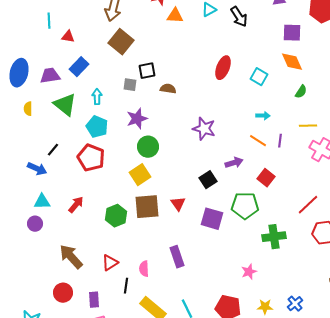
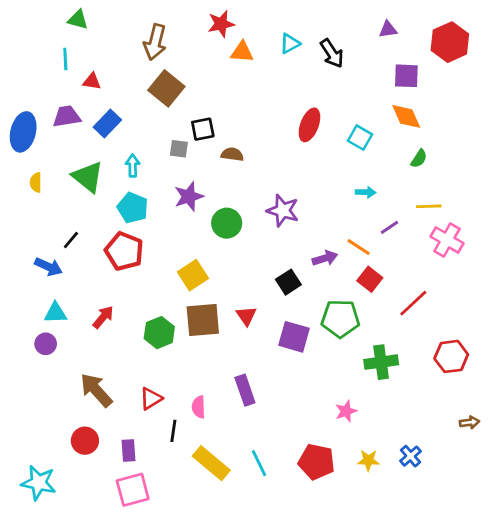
purple trapezoid: (50, 76) -> (67, 116), moved
orange line: (258, 141) -> (359, 247), moved
purple line: (280, 141) -> (389, 227), turned 48
green circle: (148, 147) -> (227, 223), moved
red line: (308, 205) -> (413, 303), moved

